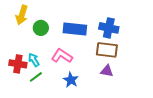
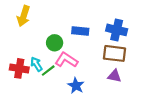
green circle: (41, 28) -> (55, 43), moved
blue rectangle: (75, 29) -> (80, 31), size x0.7
green line: (36, 77) -> (48, 71), moved

